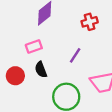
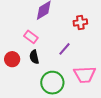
pink rectangle: (34, 47) -> (31, 37), turned 48

